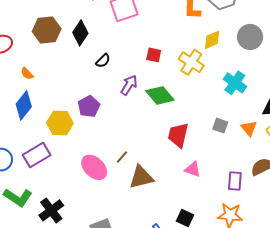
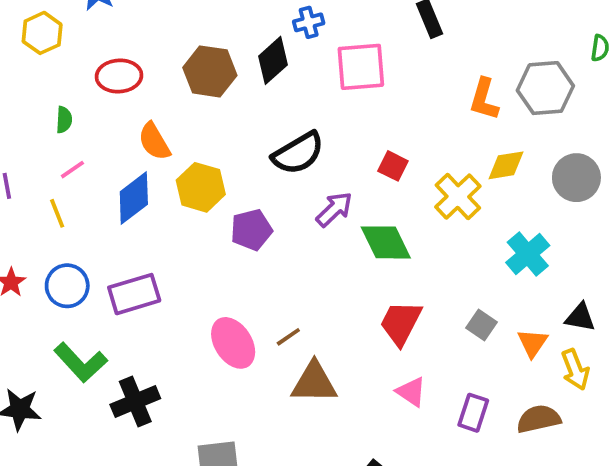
black diamond: (80, 33) -> (273, 60), moved
black semicircle: (103, 61) -> (298, 153), size x1.8
orange semicircle: (27, 74) -> (154, 141), size x1.5
yellow hexagon: (60, 123) -> (201, 187), moved
purple rectangle: (235, 181) -> (473, 413), moved

